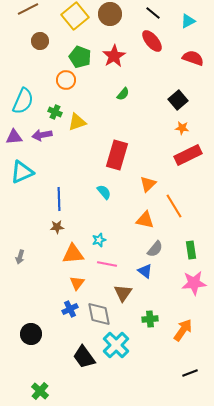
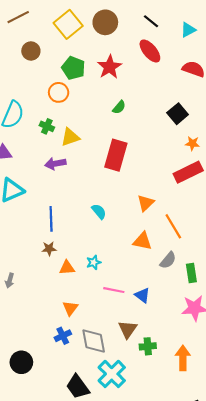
orange star: (182, 128) -> (192, 143), moved
purple arrow: (42, 135) -> (55, 164), moved
red rectangle: (117, 155) -> (116, 155), moved
gray semicircle: (155, 249) -> (168, 260), moved
orange triangle: (73, 254) -> (67, 268), moved, size x0.7
pink line: (107, 264) -> (114, 290), moved
brown triangle: (123, 293) -> (128, 329), moved
orange arrow: (183, 330) -> (183, 358), turned -35

